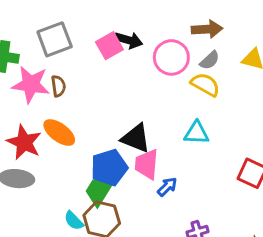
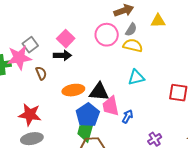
gray square: (55, 39) -> (30, 45), size x0.7
black arrow: (129, 40) -> (62, 55), moved
pink star: (31, 84) -> (19, 58), moved
orange ellipse: (59, 132) -> (73, 90), moved, turned -30

